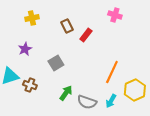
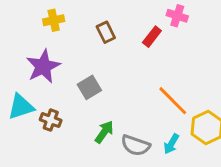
red rectangle: (86, 35) -> (152, 37), moved
purple star: (25, 49) -> (43, 66), size x1.6
orange line: (112, 72) -> (173, 101), turned -70

